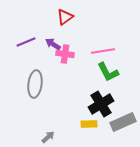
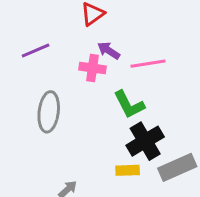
purple arrow: (53, 44) -> (109, 50), moved
green L-shape: (108, 72) -> (129, 105), moved

